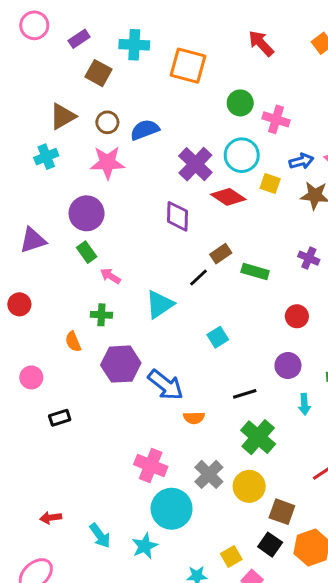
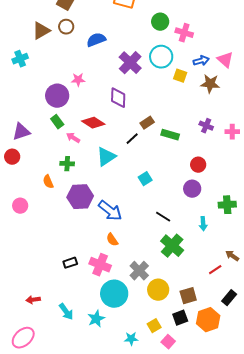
brown circle: (107, 122) -> (66, 27), moved
cyan cross: (46, 157) -> (20, 59), moved
pink star: (107, 163) -> (78, 80), moved, size x0.6
red diamond: (228, 197) -> (93, 123), moved
purple triangle: (33, 240) -> (21, 132), moved
purple circle: (288, 366) -> (192, 189), moved
black line: (245, 394) -> (163, 217), turned 49
black rectangle: (60, 418) -> (70, 263), moved
orange semicircle: (194, 418) -> (112, 240), moved, turned 56
yellow circle: (249, 486) -> (158, 290), moved
brown square: (282, 512) -> (188, 296), turned -36
black square: (270, 545) -> (180, 318), turned 35

